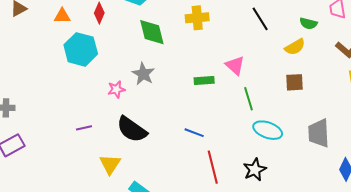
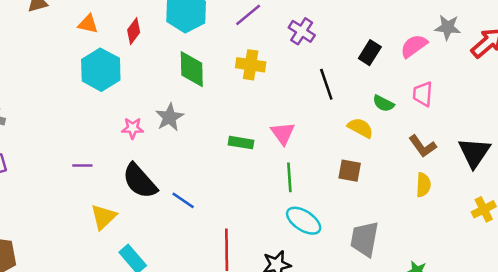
yellow semicircle: (295, 47) -> (360, 128), turned -135
blue line: (194, 133) -> (183, 200), moved

